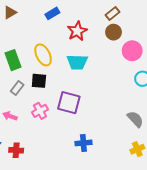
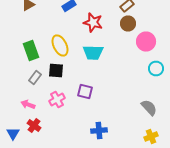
red star: (77, 31) -> (93, 22), turned -30
purple square: (69, 103) -> (85, 92), size x0.7
red cross: (16, 150) -> (34, 126), moved, turned 32

